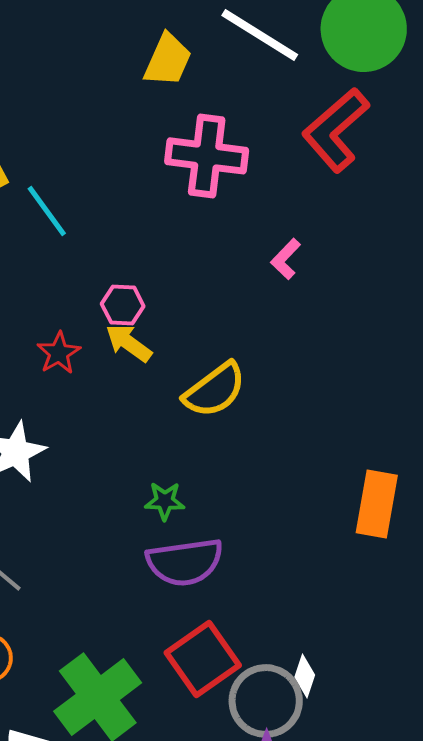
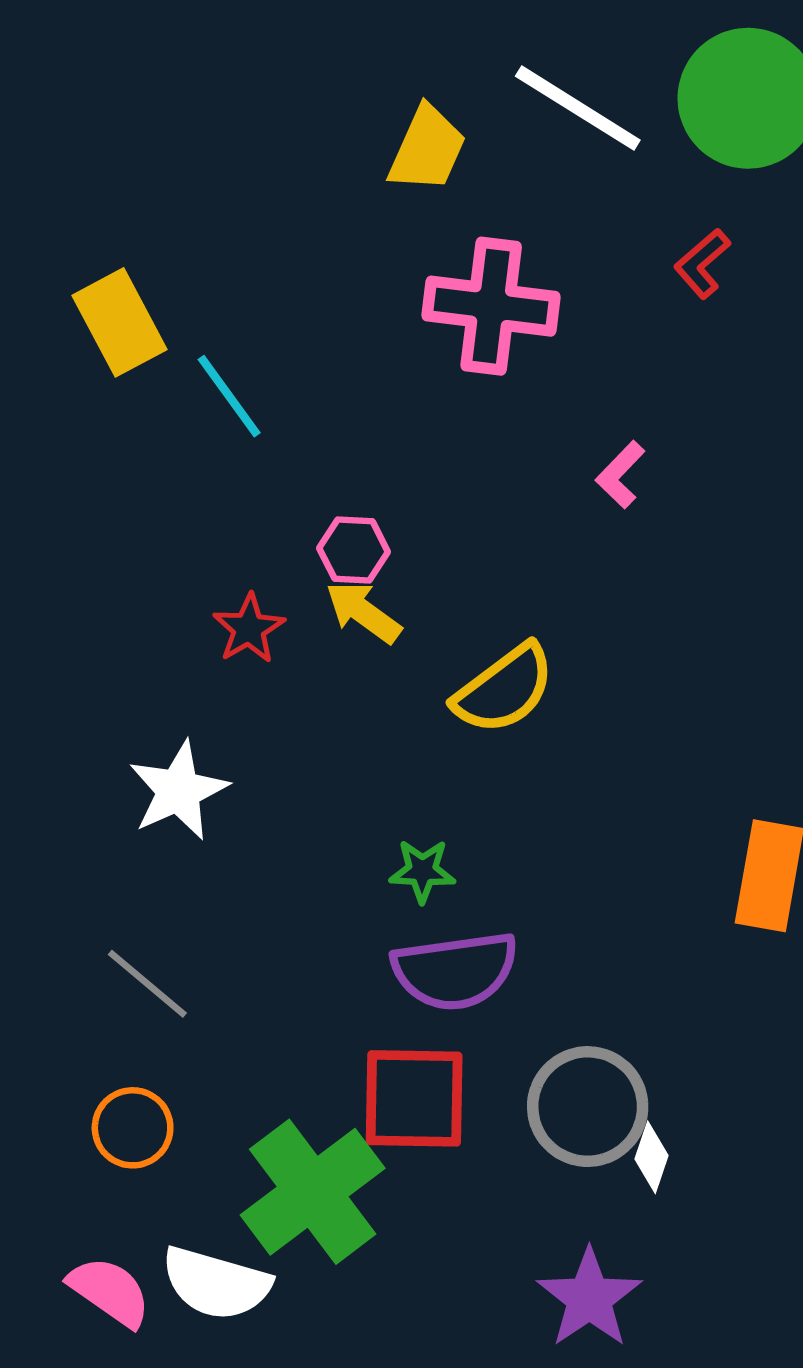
red L-shape: (336, 130) -> (702, 264), size x0.5
red square: (203, 659) -> (414, 1098), moved, turned 36
gray circle: (266, 701) -> (588, 1107), moved

